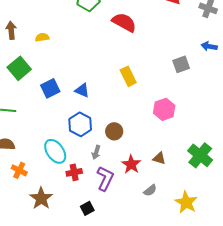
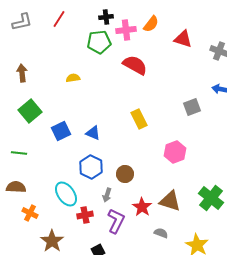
yellow semicircle: (42, 37) -> (73, 78), moved
brown triangle: (159, 158) -> (170, 201), size x1.6
gray semicircle: (150, 190) -> (161, 233), turned -120

